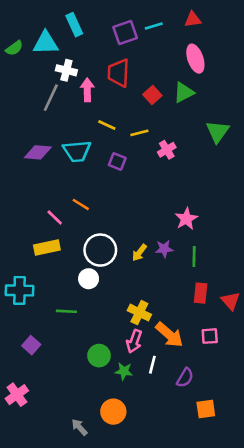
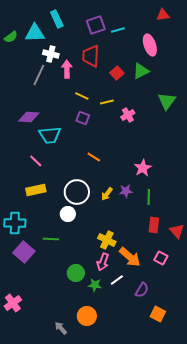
red triangle: (193, 19) -> (163, 15), moved
cyan line: (154, 26) -> (118, 30), moved
cyan trapezoid: (77, 151) -> (50, 135), moved
purple square: (117, 161) -> (83, 118), moved
orange line: (81, 204) -> (94, 157), moved
pink line: (55, 217) -> (36, 161), moved
pink square: (210, 336) -> (161, 258), turned 32
purple square: (31, 345) -> (24, 252), moved, size x1.5
white line: (152, 365) -> (117, 280), turned 40
orange square: (206, 409) -> (158, 314), turned 35

